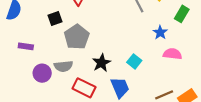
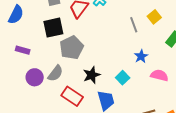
black square: (55, 18) -> (53, 28), size x1.5
blue star: (160, 32) -> (141, 56), moved
gray semicircle: (63, 66) -> (55, 73), turned -54

